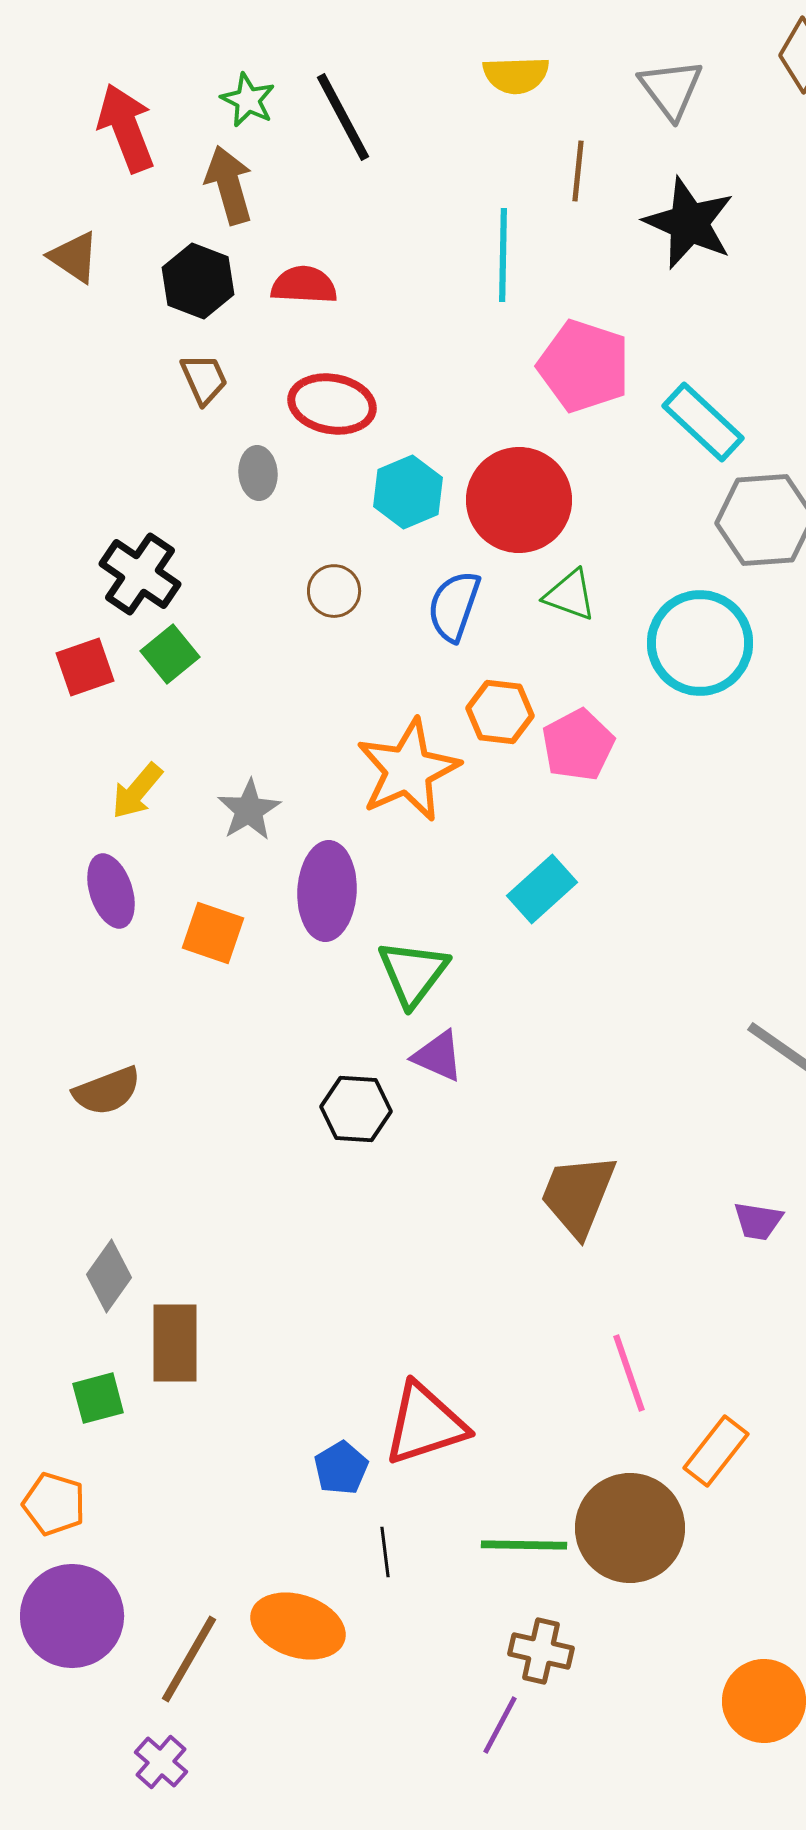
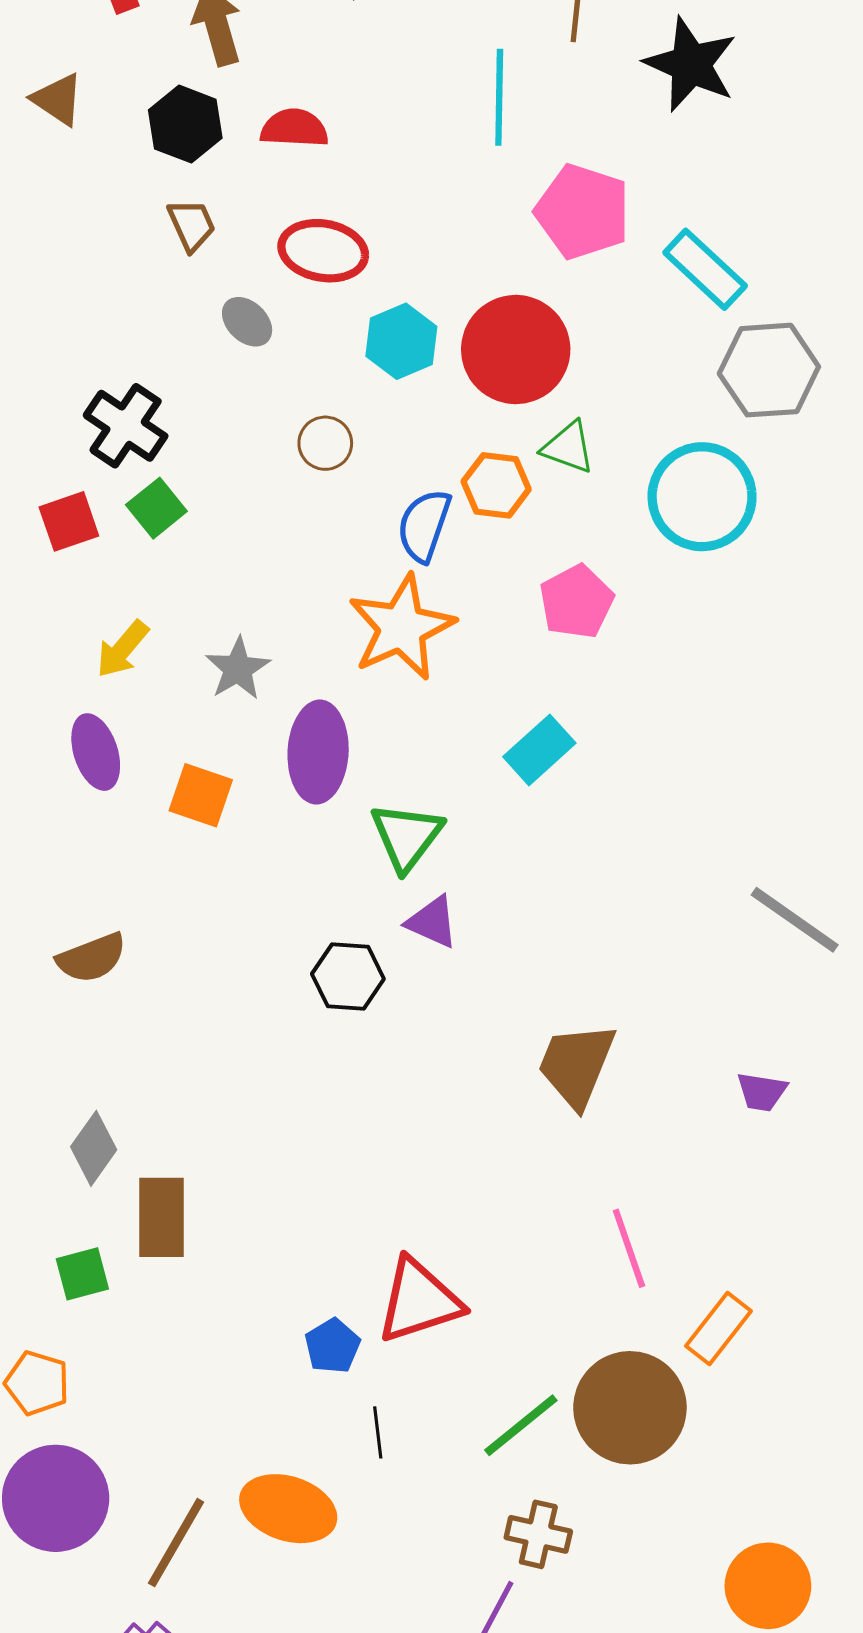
gray ellipse: (258, 473) -> (247, 322), turned -42
blue semicircle: (454, 606) -> (424, 526), moved
orange hexagon: (500, 712) -> (496, 485), moved
green line: (524, 1545) -> (521, 1425), turned -40

